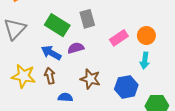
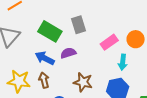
cyan arrow: (145, 61) -> (123, 62), moved

